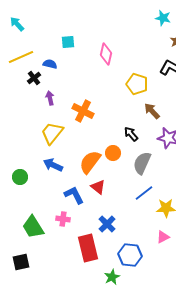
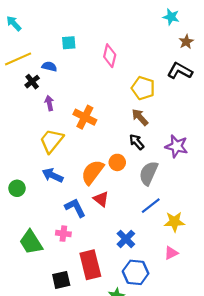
brown arrow: (152, 111) -> (140, 117), moved
blue cross: (107, 224) -> (126, 239), moved
black square: (21, 262) -> (61, 280), moved

